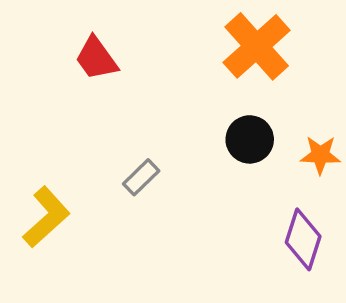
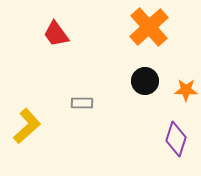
gray rectangle: (141, 177) -> (82, 103), turned 45

